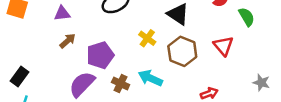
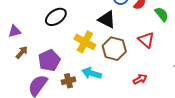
yellow cross: (147, 38) -> (85, 42), size x1.5
brown cross: (121, 84) -> (68, 81), turned -32

